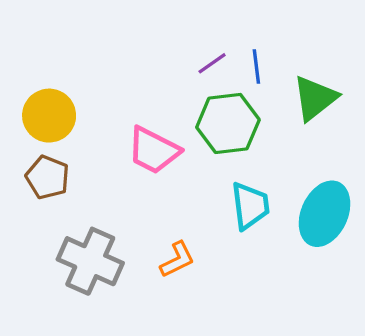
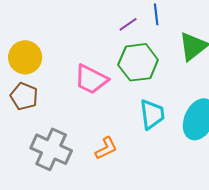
blue line: (256, 66) -> (156, 14), moved

